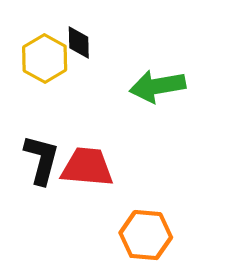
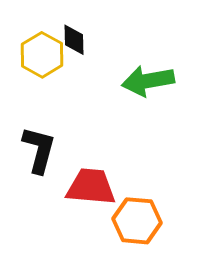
red trapezoid: (87, 167) -> (91, 187), moved

